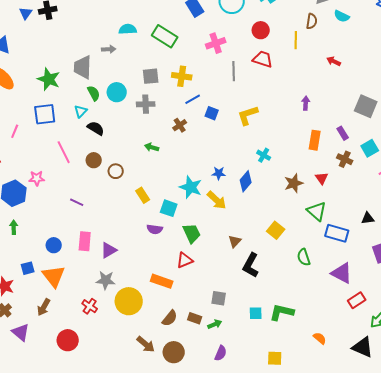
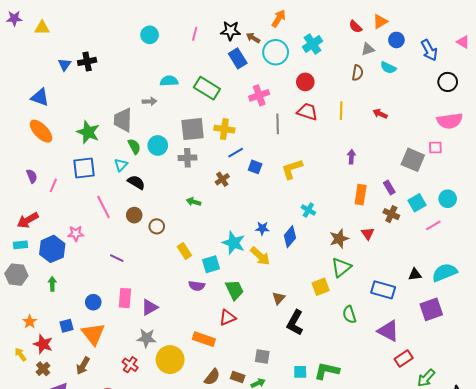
yellow line: (296, 40) -> (341, 111), moved
gray square: (151, 76) -> (193, 129), size x1.4
cyan square: (169, 208) -> (211, 264), turned -36
green triangle: (317, 211) -> (341, 267), moved, turned 40
yellow square: (276, 230) -> (321, 287), turned 30

